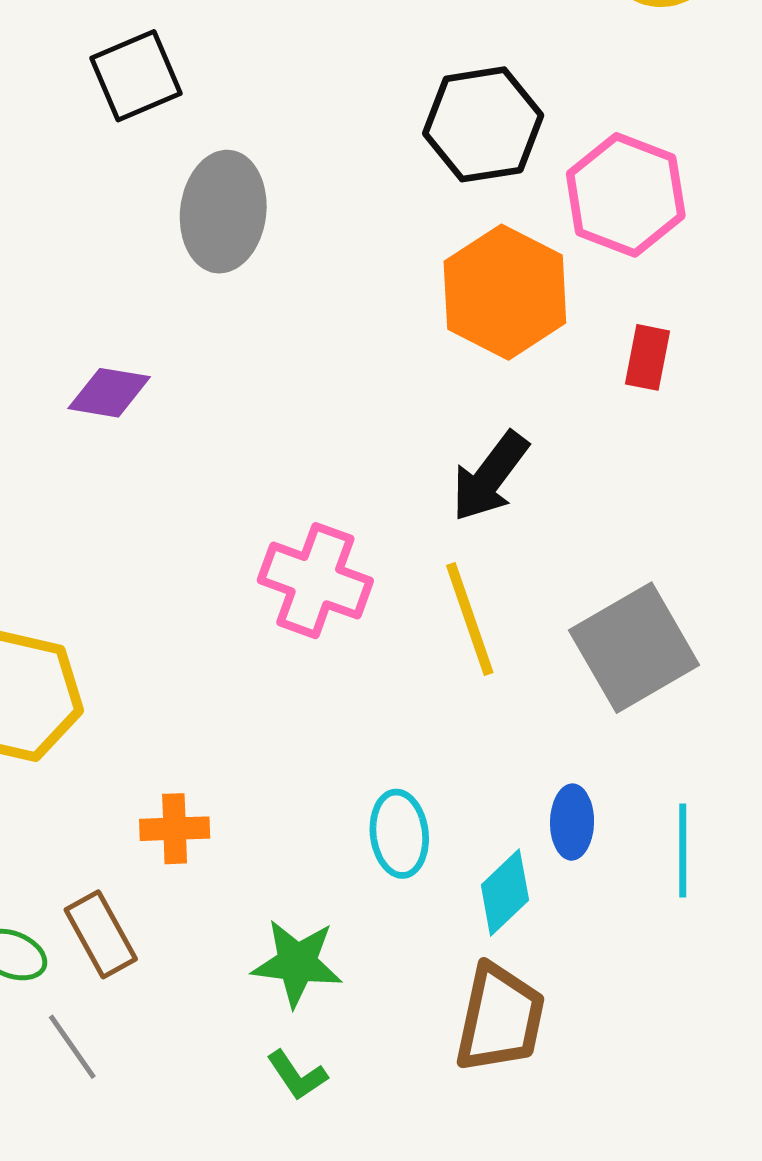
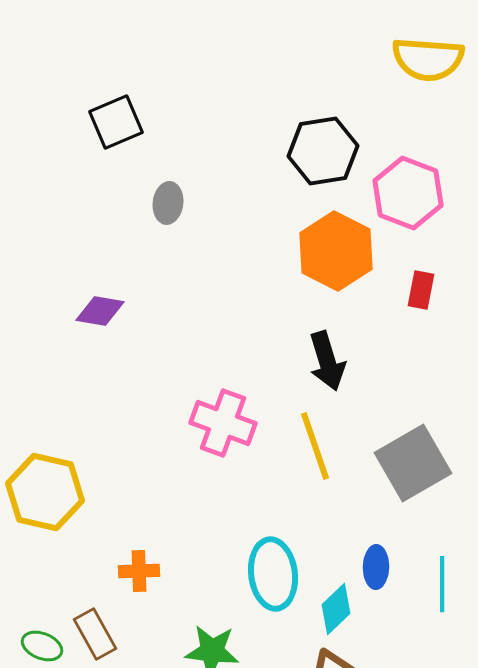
gray ellipse: (223, 212) -> (168, 203), size x0.6
black arrow: (490, 477) -> (327, 361), turned -54
cyan ellipse: (399, 834) -> (273, 574), size x1.4

